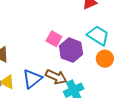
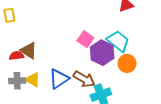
cyan trapezoid: (98, 35) -> (118, 41), moved
orange circle: (105, 59) -> (127, 63), moved

